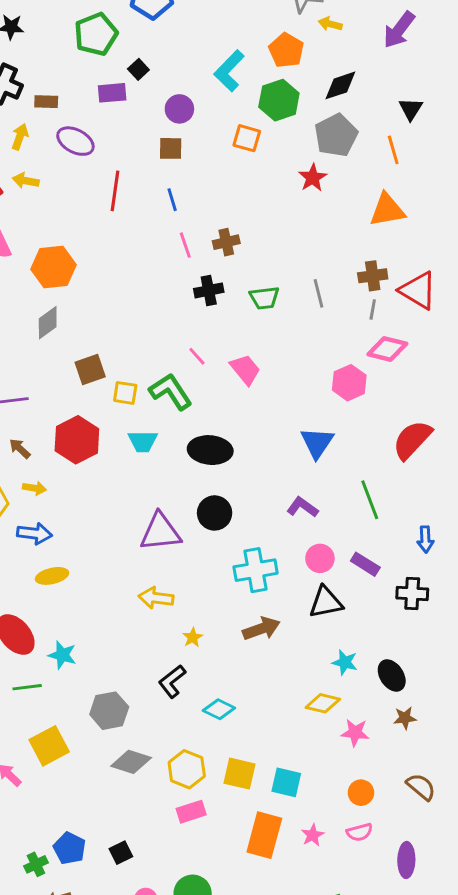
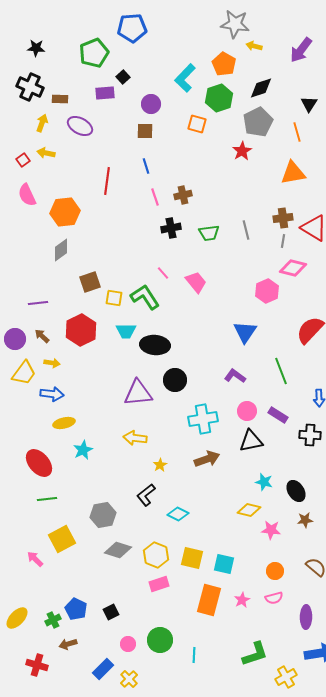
red line: (115, 191) -> (107, 181), moved
black ellipse: (210, 450) -> (155, 345), moved
cyan star: (62, 655) -> (83, 450), moved, turned 30

